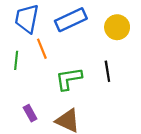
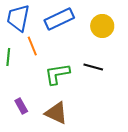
black line: (107, 71) -> (93, 67), turned -66

